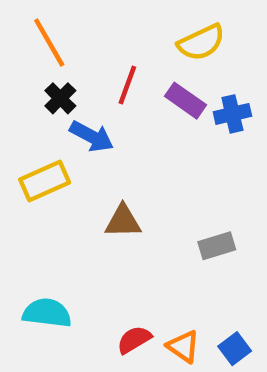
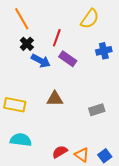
yellow semicircle: (201, 42) -> (90, 19), turned -30
purple rectangle: (186, 101) -> (68, 59), moved
yellow rectangle: (45, 181) -> (15, 105), moved, turned 35

